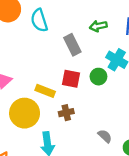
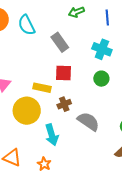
green arrow: (98, 26) -> (76, 12), moved
green circle: (98, 77) -> (101, 79), moved
gray semicircle: (105, 136) -> (88, 121), moved, size x1.6

